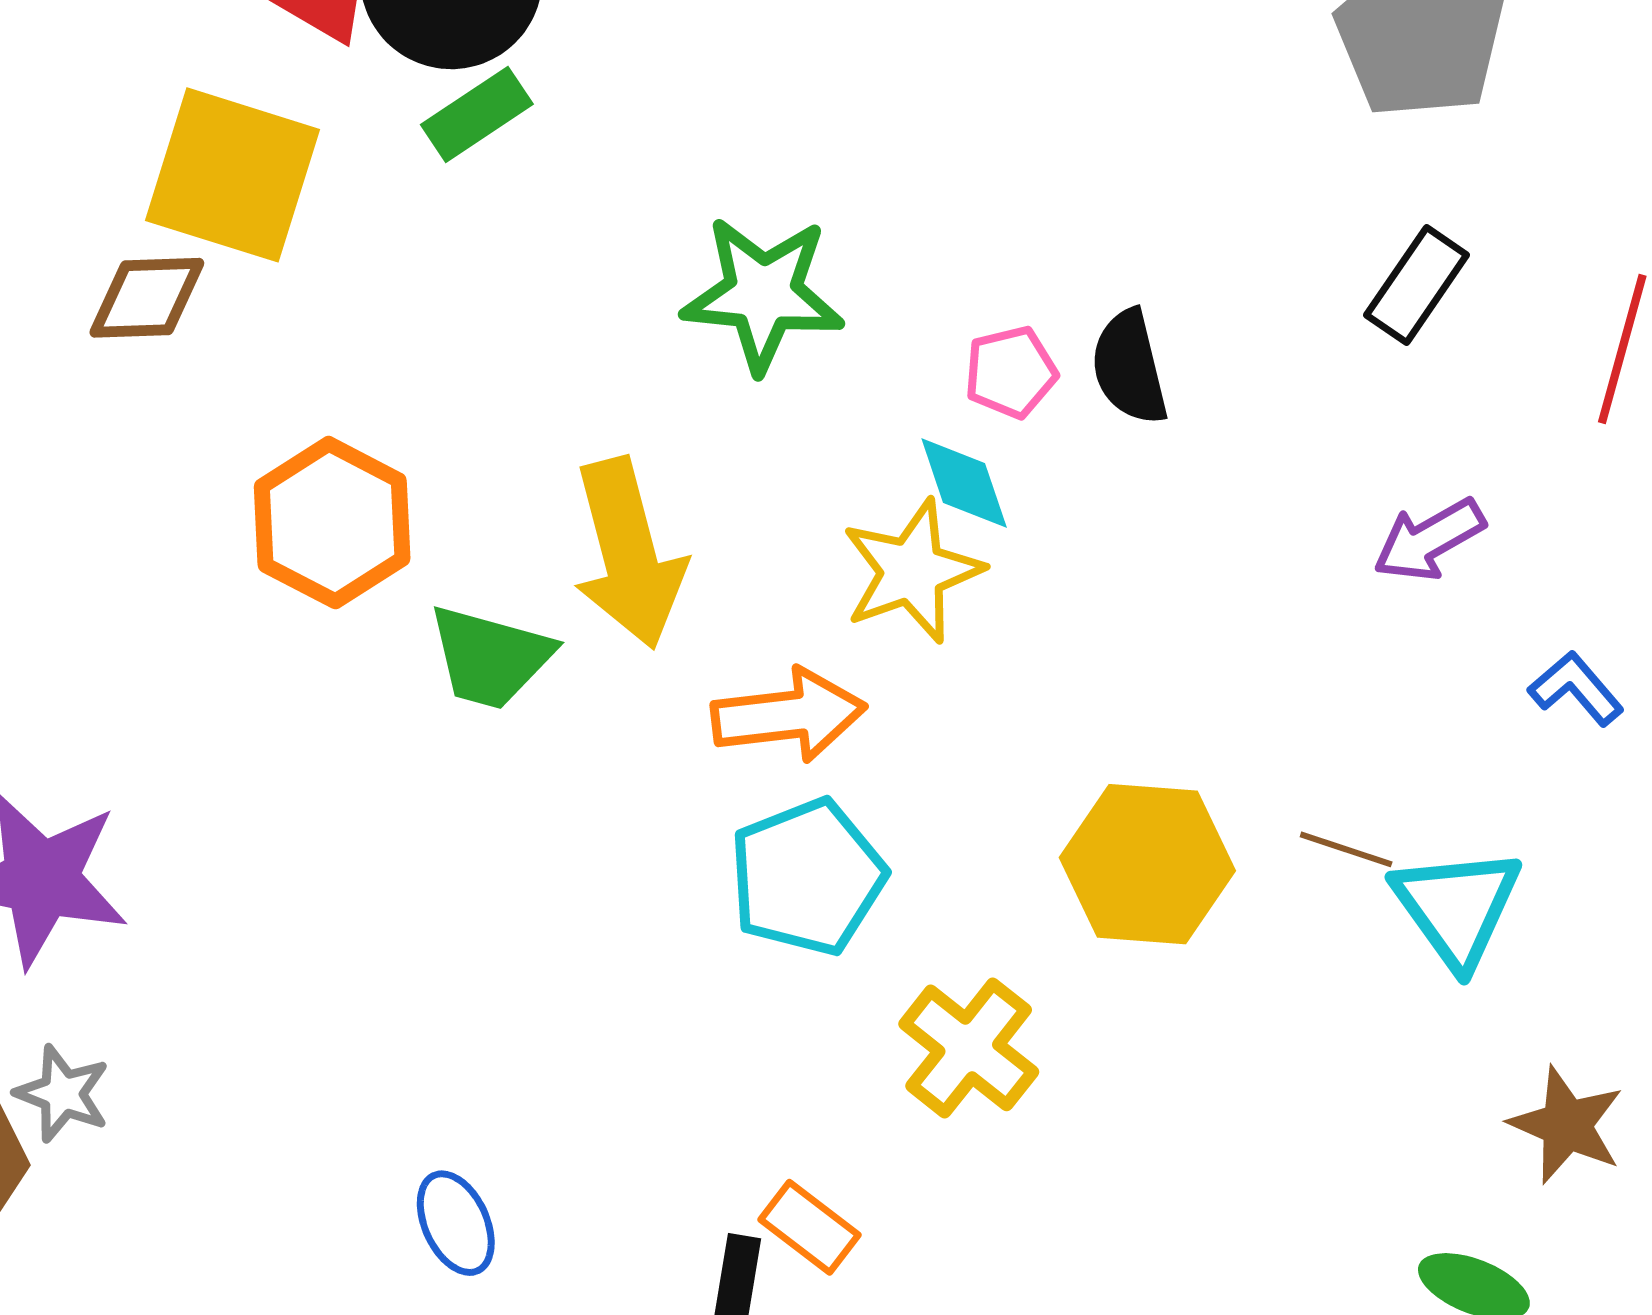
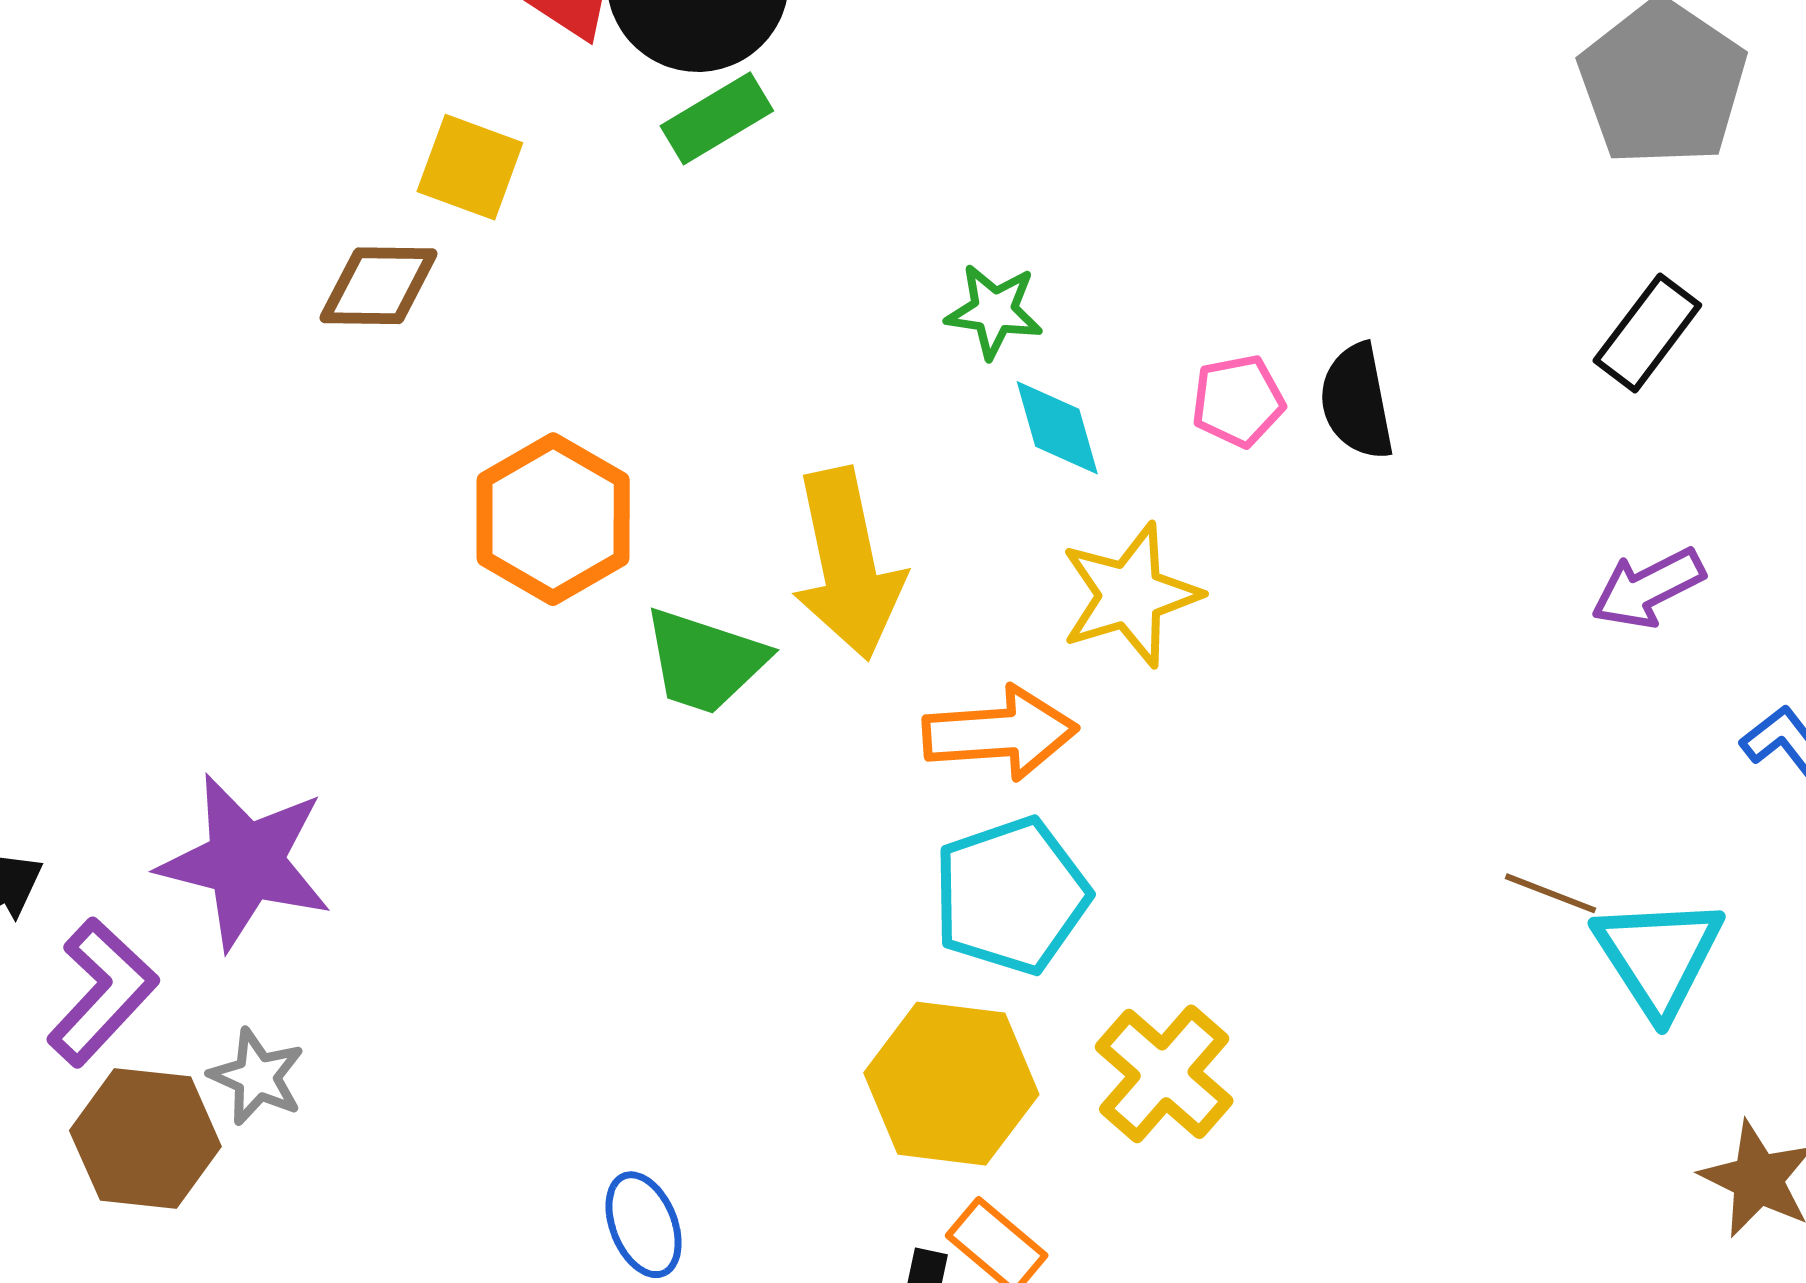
yellow square: (233, 175) -> (470, 167), size x0.6
green star: (763, 294) -> (994, 311), size x0.6
cyan diamond: (964, 483) -> (1057, 428), moved
yellow hexagon: (1147, 864) -> (951, 1084), moved

